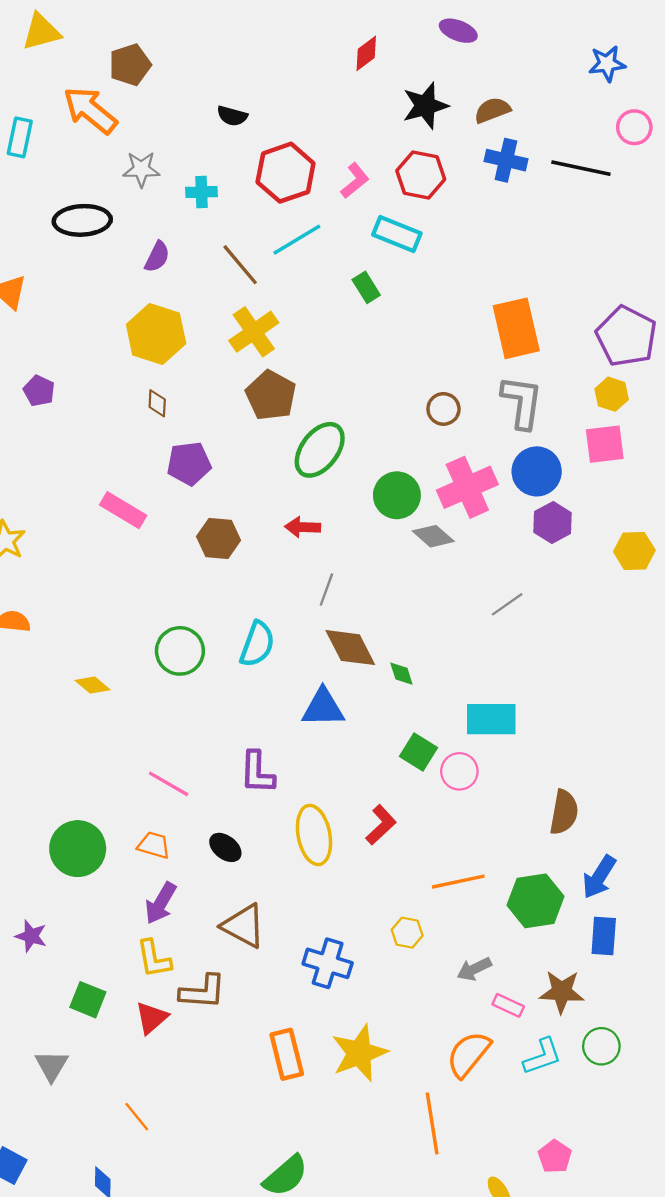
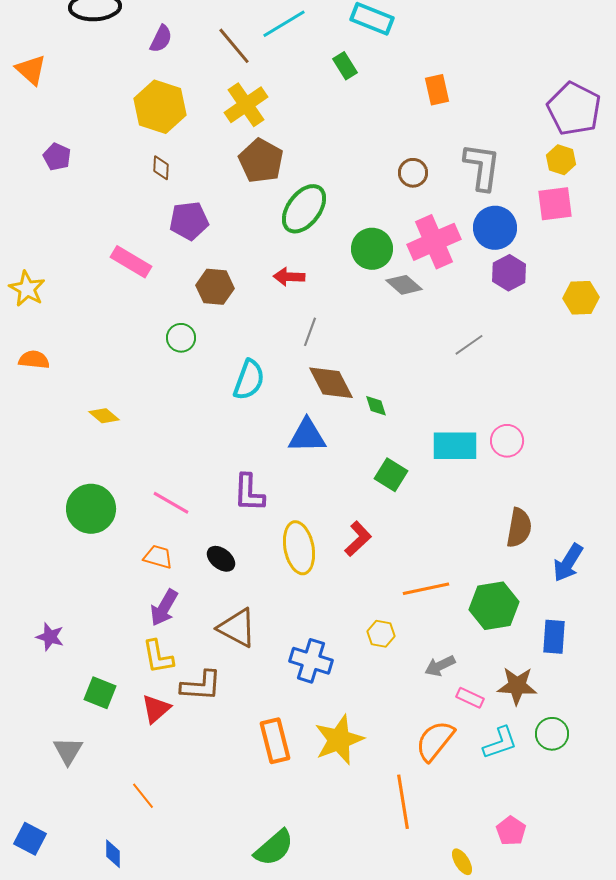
orange rectangle: (516, 328) -> (437, 90), moved, size x0.6
green circle: (180, 651) -> (181, 338), moved, size x0.7
pink circle: (459, 771) -> (507, 441), moved
green circle: (78, 849) -> (91, 509), moved
blue arrow: (599, 877) -> (568, 563), moved

